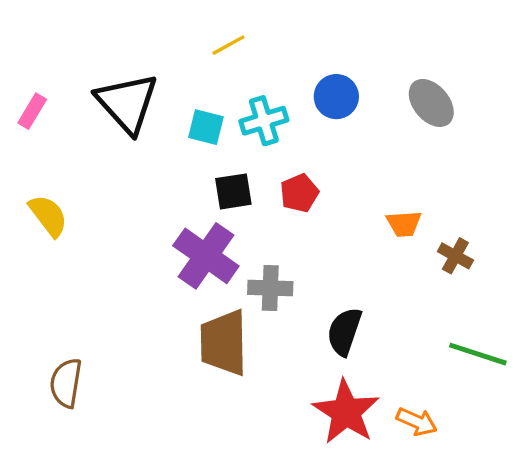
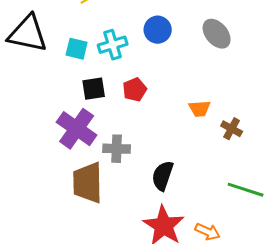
black triangle: (127, 103) -> (28, 34), turned -36

